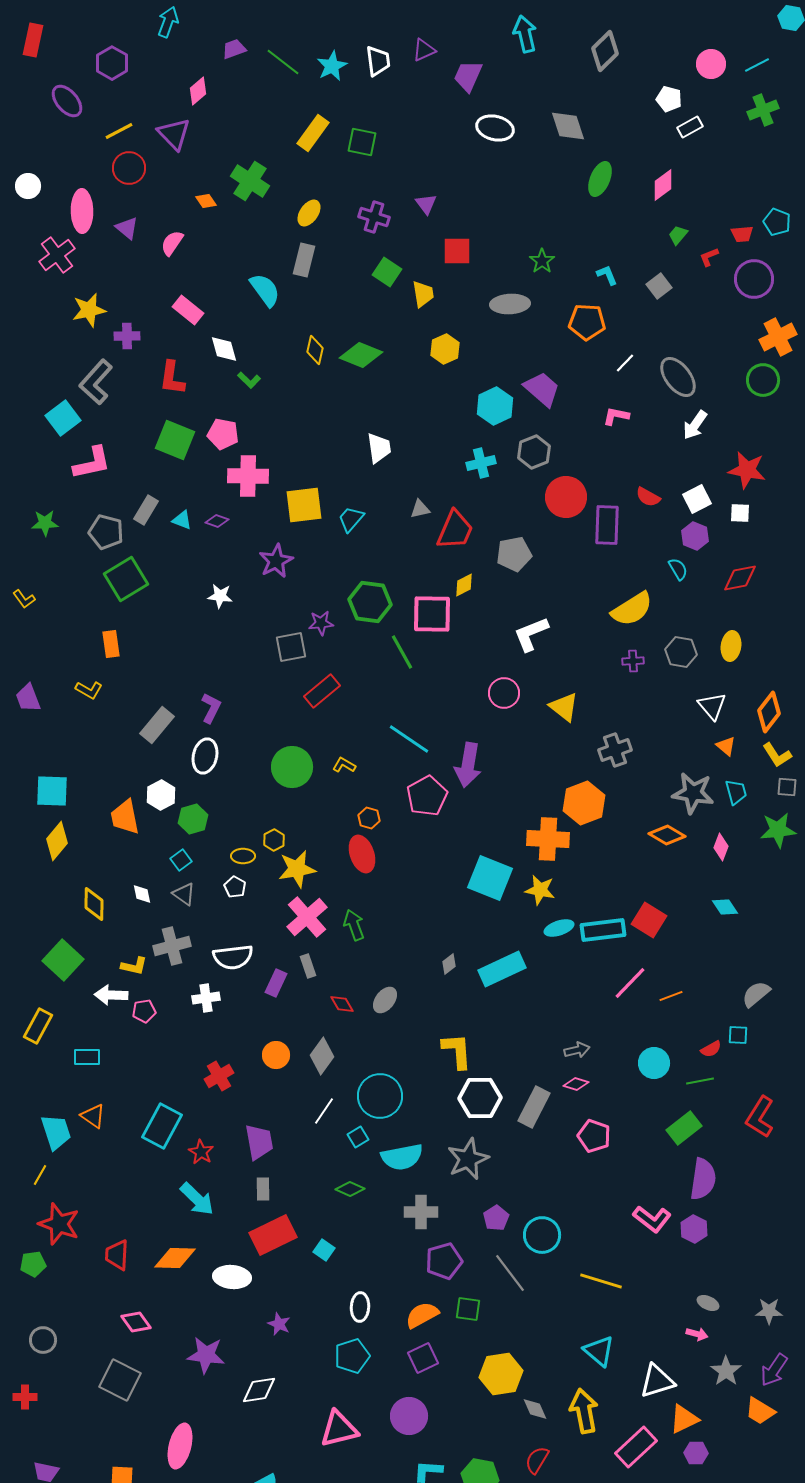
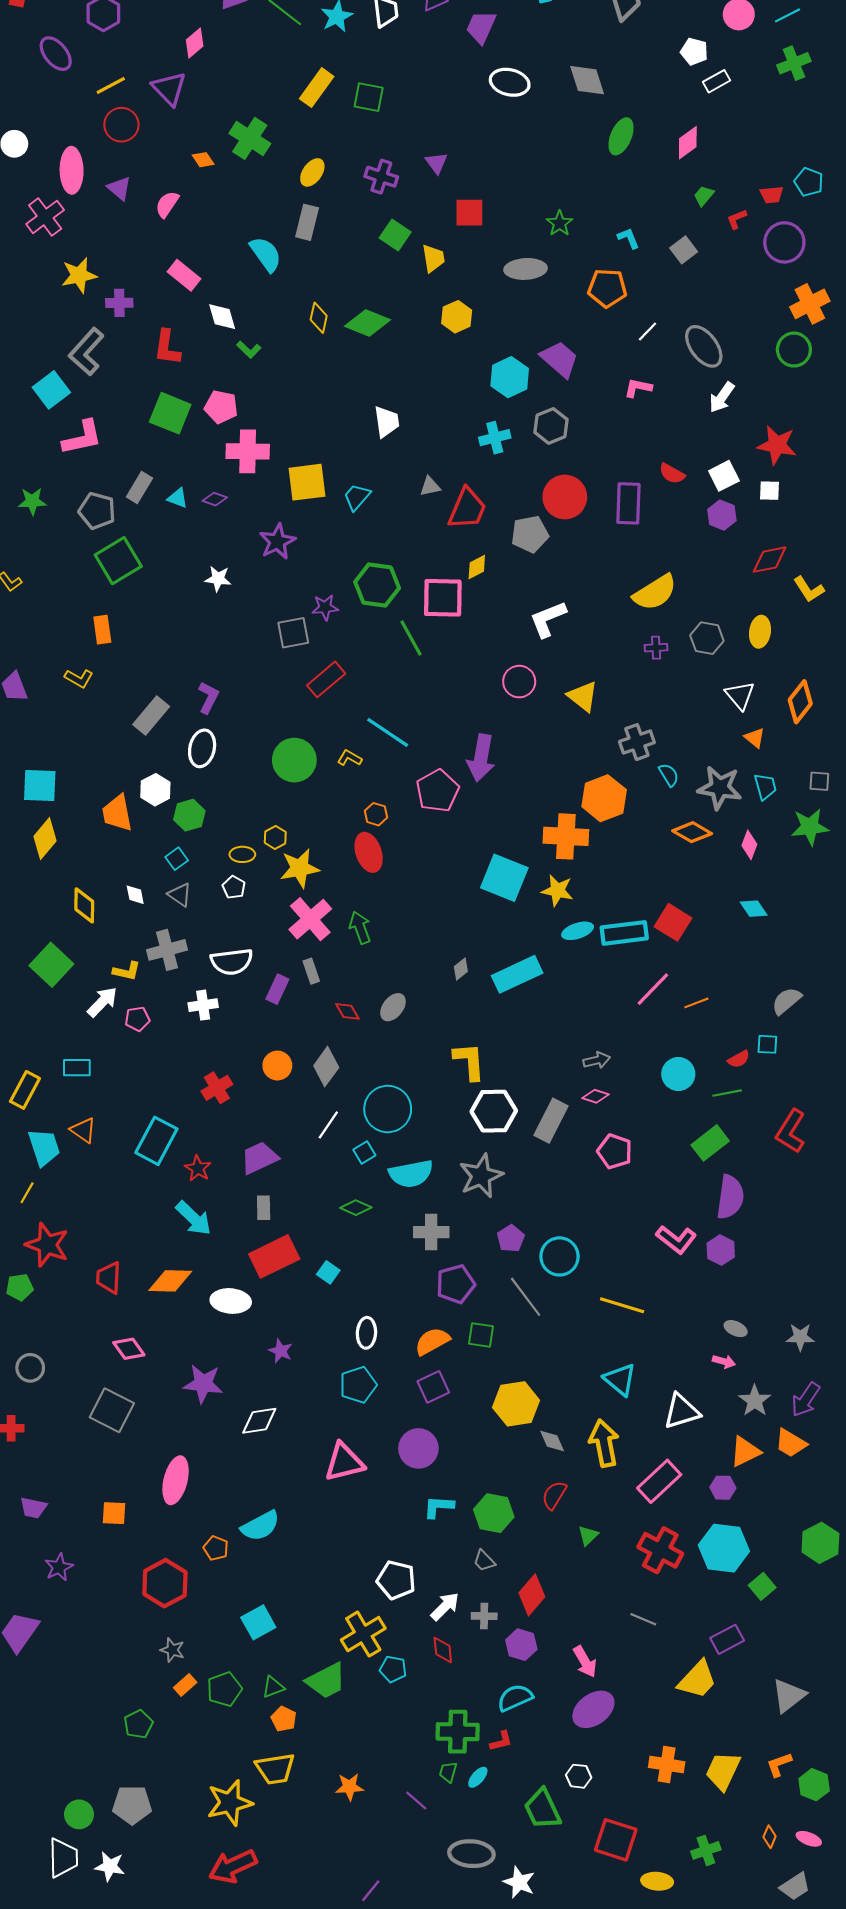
red circle: (566, 497) -> (565, 497), moved
cyan semicircle: (678, 569) -> (669, 775), moved
cyan line: (409, 739) -> (388, 732), moved
yellow L-shape: (777, 755) -> (809, 589), moved
white arrow: (111, 995) -> (102, 1002), turned 132
yellow rectangle: (38, 1026) -> (25, 1090), moved
purple trapezoid: (259, 1142) -> (259, 1158), turned -105
orange triangle: (684, 1419) -> (745, 1452), moved

